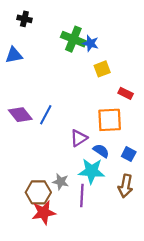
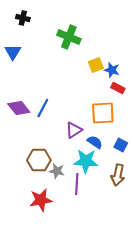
blue star: (90, 43) -> (112, 70), moved
blue triangle: (14, 55) -> (13, 52), turned -48
brown hexagon: (38, 192) -> (39, 160), moved

